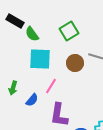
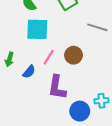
brown circle: (75, 63) -> (74, 55), moved

